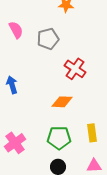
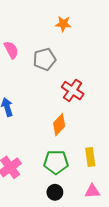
orange diamond: (62, 102) -> (59, 125), turned -50

